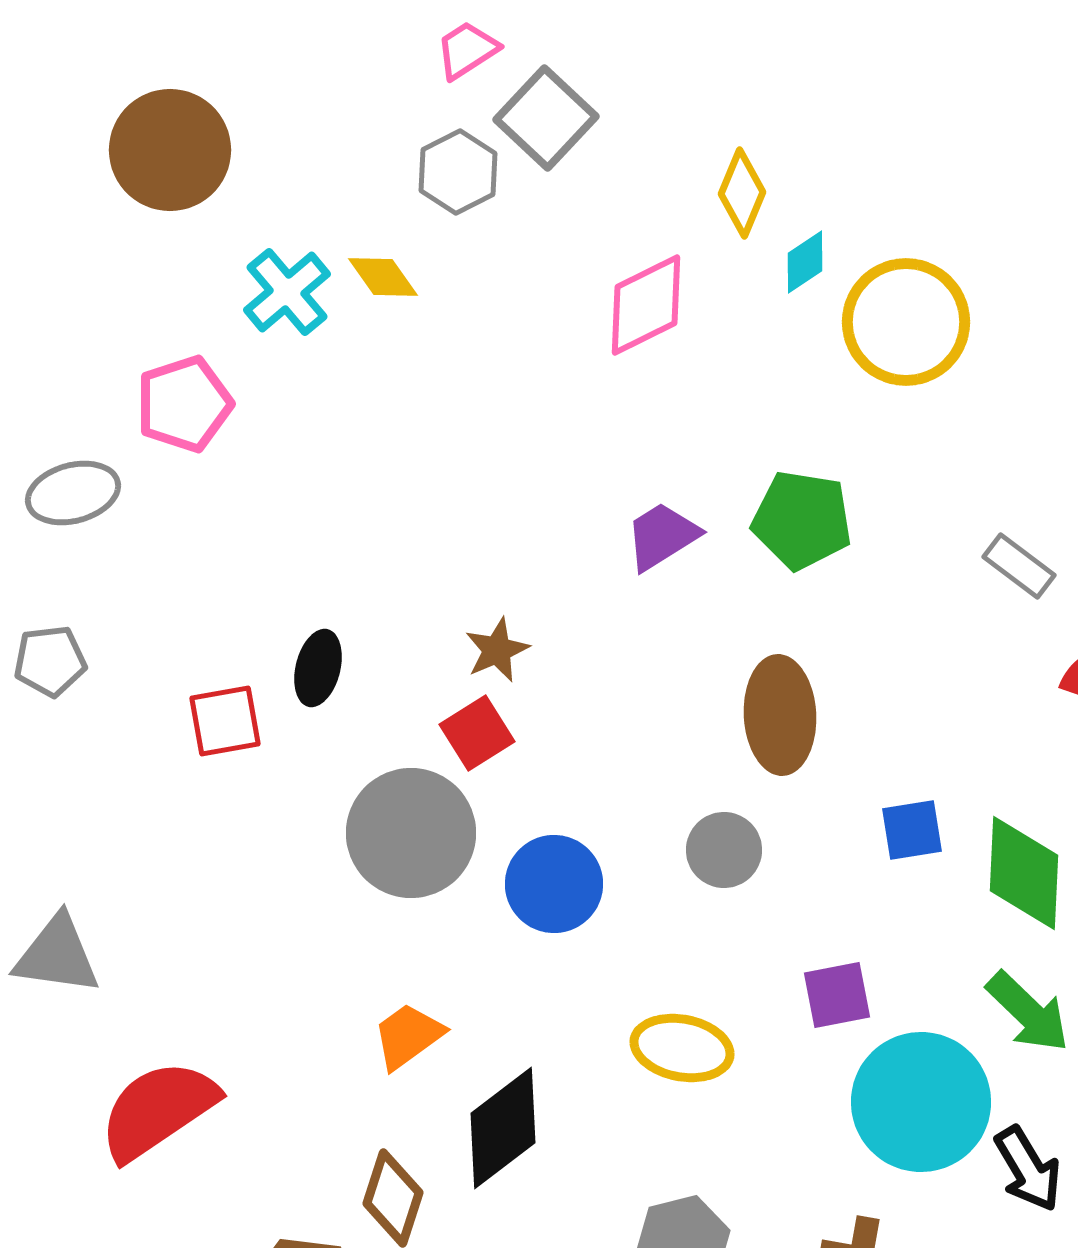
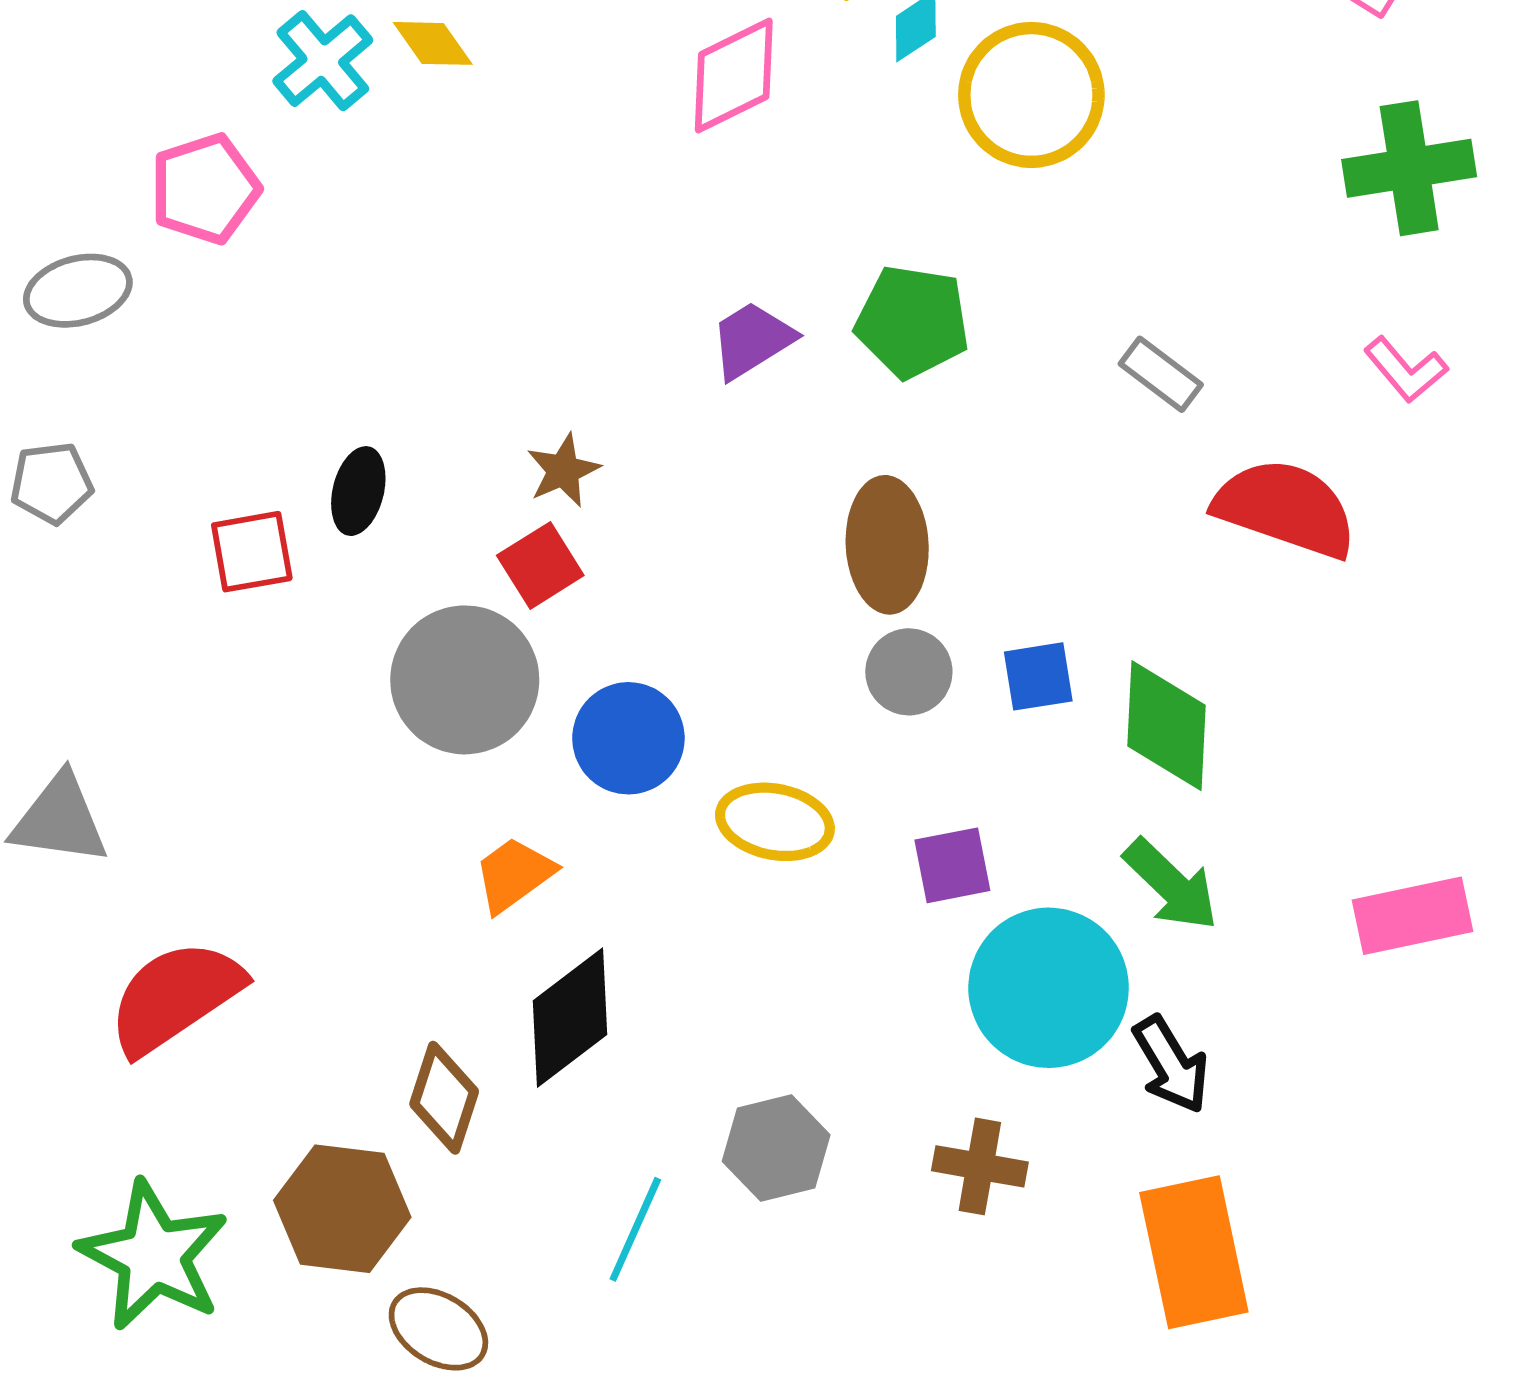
gray circle: (724, 850) -> (909, 672), moved
orange trapezoid: (408, 1036) -> (514, 874), moved
yellow ellipse: (682, 1048) -> (775, 822), moved

